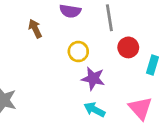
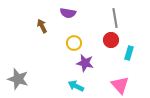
gray line: (109, 18) -> (115, 18), moved
cyan arrow: (94, 110) -> (76, 86), moved

